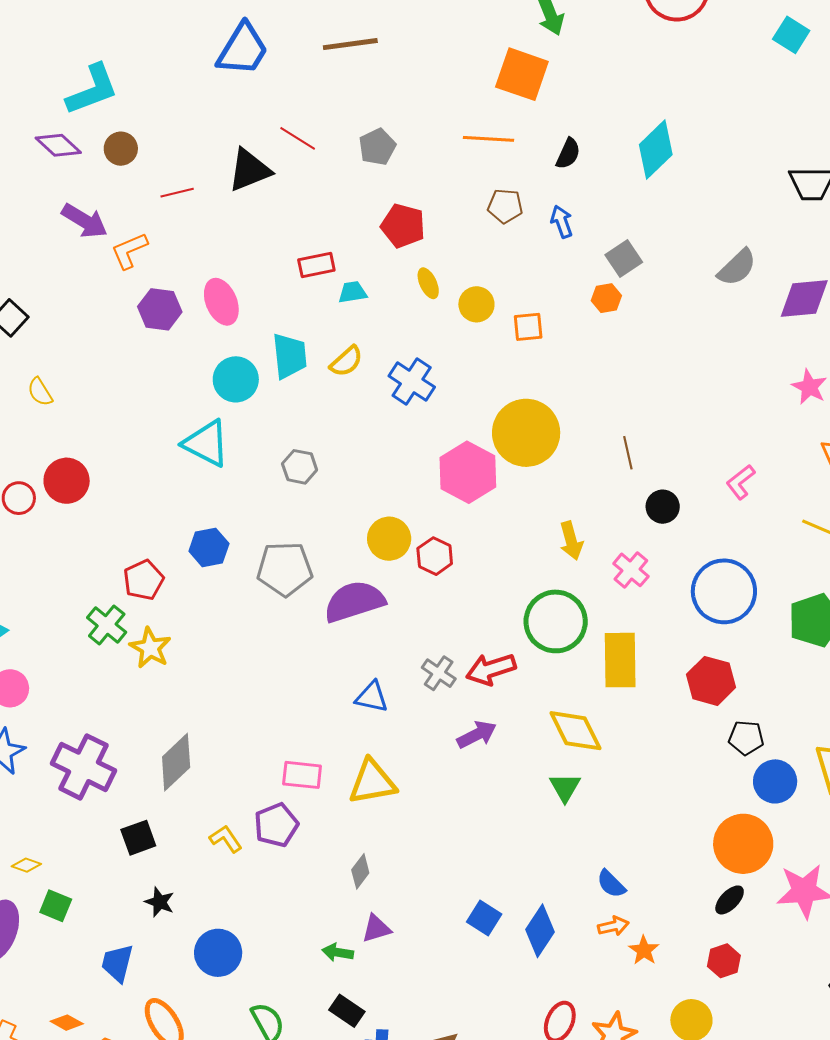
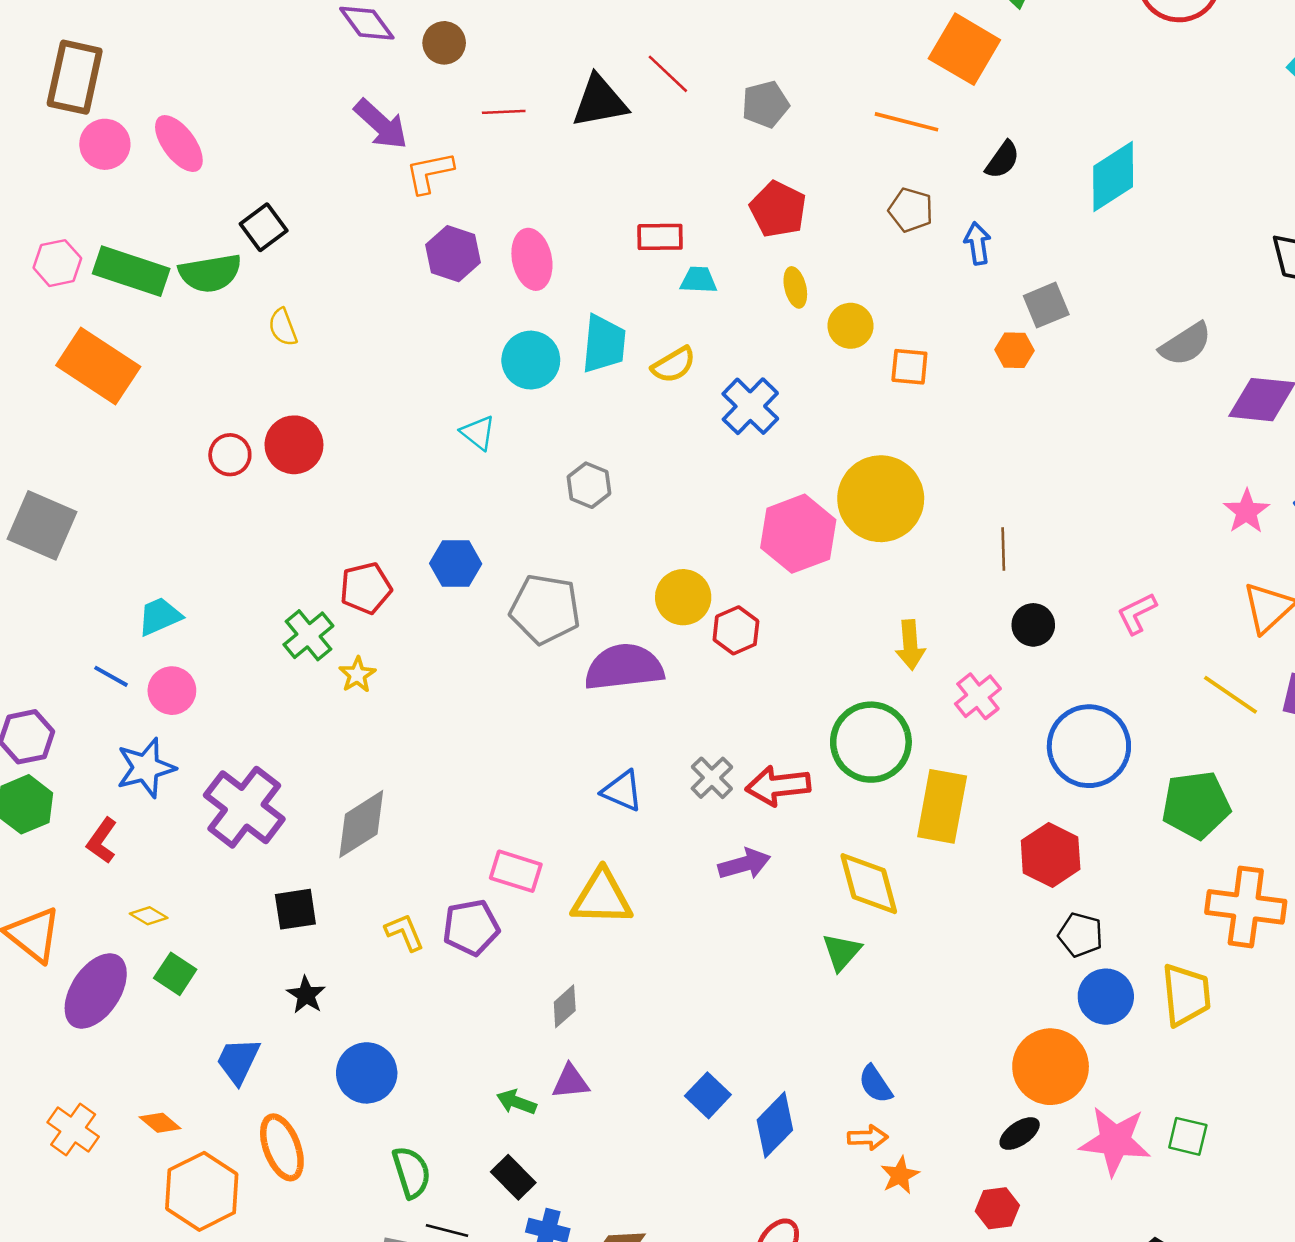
cyan triangle: (206, 443) -> (478, 433), size x0.6
yellow star: (150, 648) -> (357, 675), size x0.7

